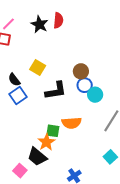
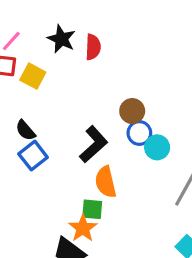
red semicircle: (58, 20) -> (93, 47), moved
yellow square: (38, 67) -> (33, 76), moved
black L-shape: (56, 91) -> (94, 144), turned -30
orange semicircle: (72, 123) -> (106, 182), moved, turned 84

